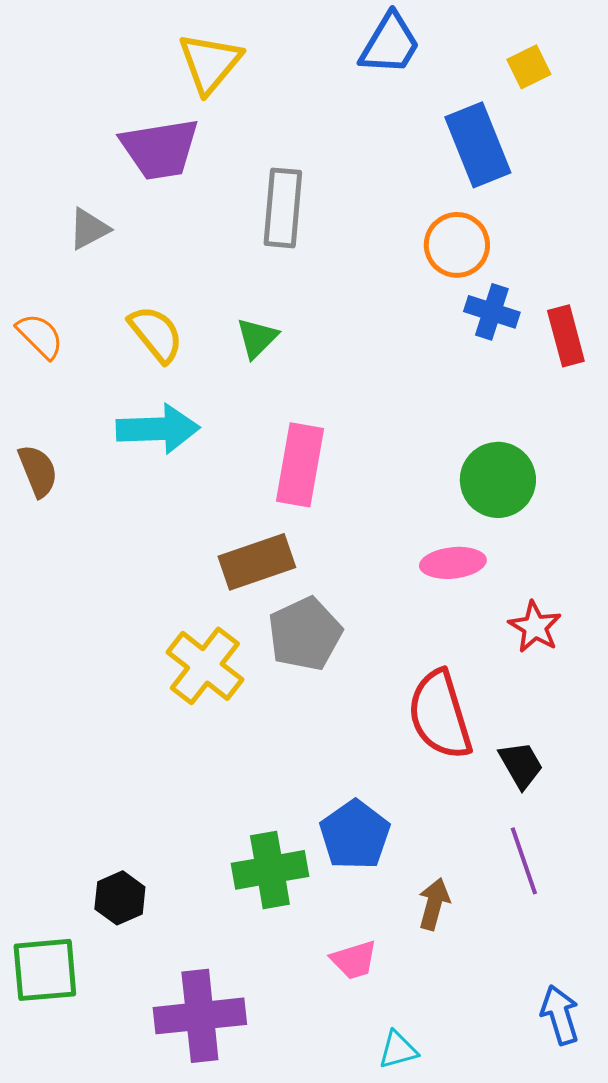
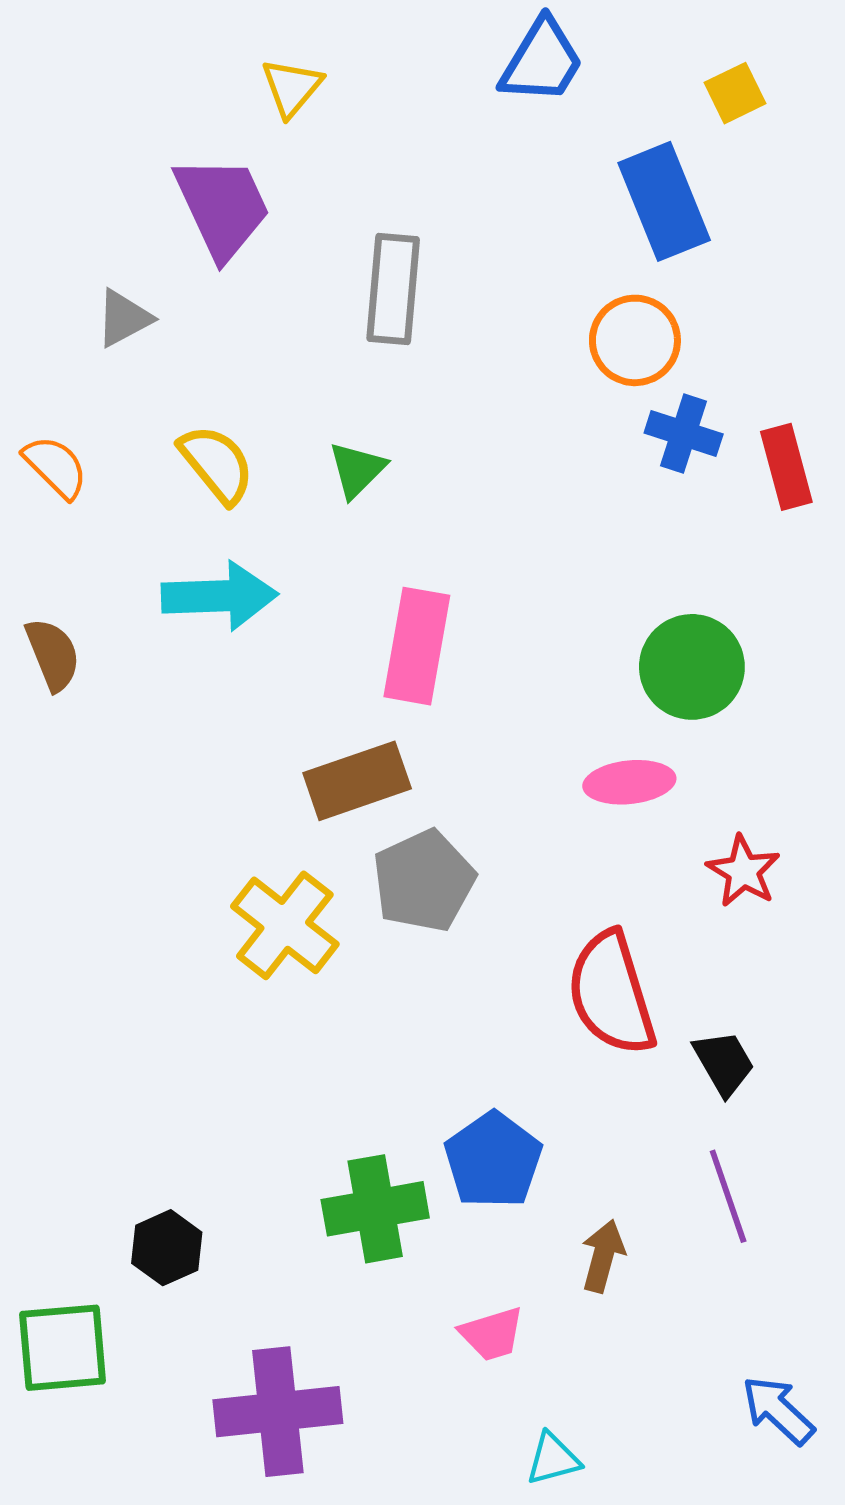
yellow triangle: (210, 63) -> (292, 88), size x0.7
purple trapezoid: (160, 149) -> (222, 207), turned -106
blue arrow: (560, 1015) -> (778, 1410), turned -30

